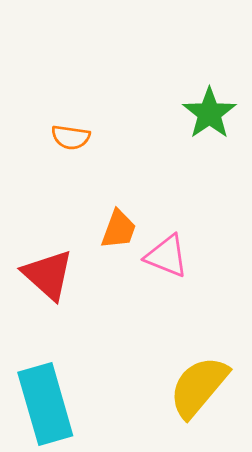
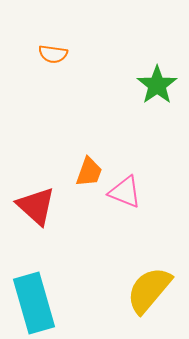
orange semicircle: (71, 137) -> (53, 54), moved

